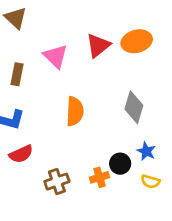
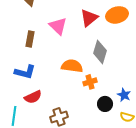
gray diamond: (134, 107) -> (100, 52), moved
orange semicircle: (75, 111) -> (72, 66), turned -85
orange cross: (100, 177) -> (90, 82), moved

